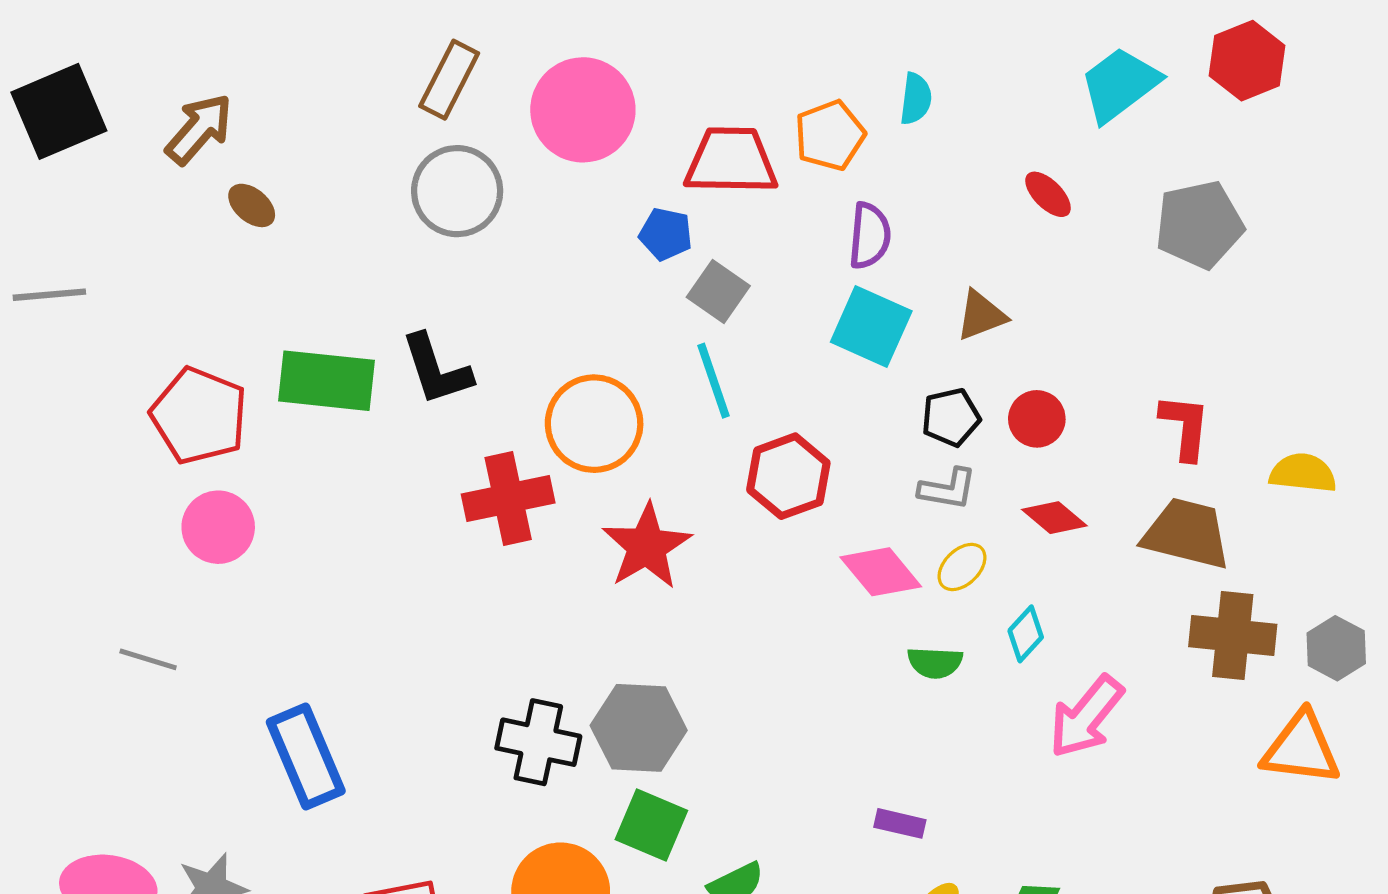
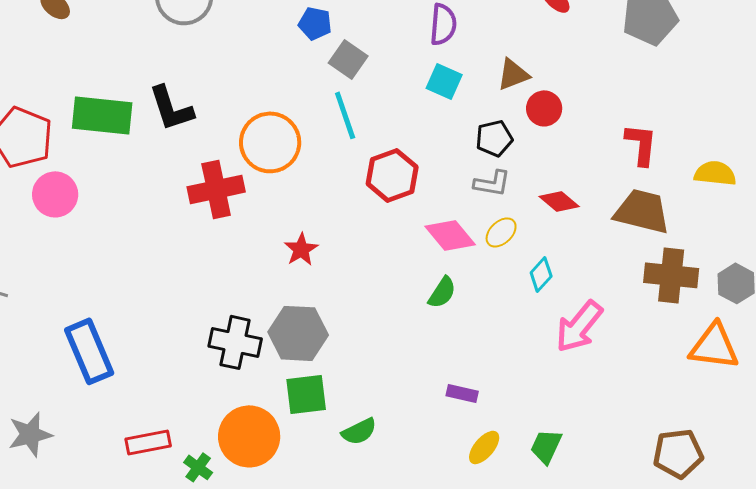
cyan square: (871, 326) -> (444, 81), size x0.7
red circle: (1037, 419) -> (544, 108), moved
pink circle: (218, 527) -> (55, 194), moved
red star: (647, 546) -> (301, 249), moved, size x0.6
green semicircle: (935, 663) -> (442, 292), moved, turned -60
green square: (651, 825) -> (306, 394), turned -30

